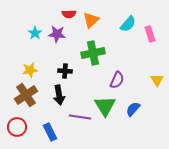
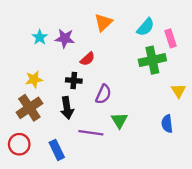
red semicircle: (69, 14) -> (87, 59), moved, turned -40
green cross: (93, 53) -> (152, 60), moved
purple semicircle: (117, 80) -> (103, 94), moved
green triangle: (105, 106) -> (119, 120), size x0.7
blue semicircle: (133, 109) -> (167, 124), moved, turned -49

